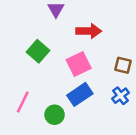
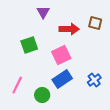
green square: (38, 51) -> (29, 45), turned 30
brown square: (123, 65) -> (95, 23), moved

